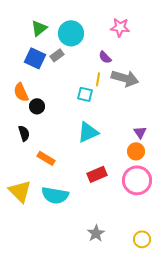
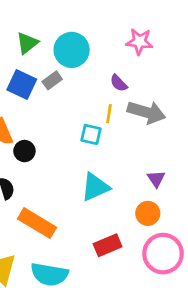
purple triangle: (140, 132) -> (156, 179), moved
orange circle: (136, 151) -> (148, 213), moved
orange rectangle: (46, 158) -> (37, 223), size x1.5

